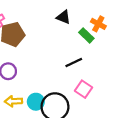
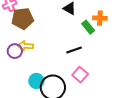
orange cross: (98, 24) -> (100, 18), turned -32
yellow arrow: (13, 101) -> (25, 46), moved

